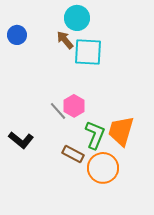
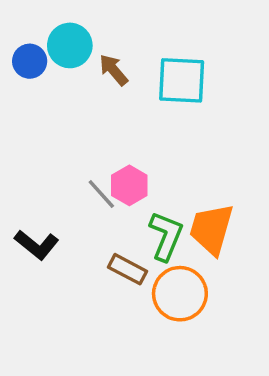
cyan circle: (77, 18) -> (70, 45), moved
cyan square: (88, 52) -> (182, 80), moved

